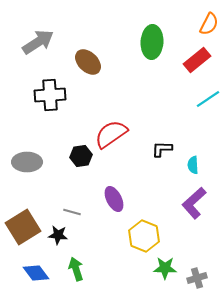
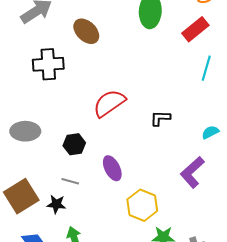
cyan line: (208, 99) -> (206, 68), turned -40
black hexagon: (81, 156) -> (74, 144), moved
cyan semicircle: (193, 165) -> (210, 132), moved, turned 66

